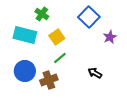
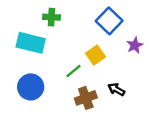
green cross: (42, 14) -> (51, 17), turned -32
yellow square: (57, 37) -> (96, 55), moved
brown cross: (49, 80) -> (86, 98), moved

